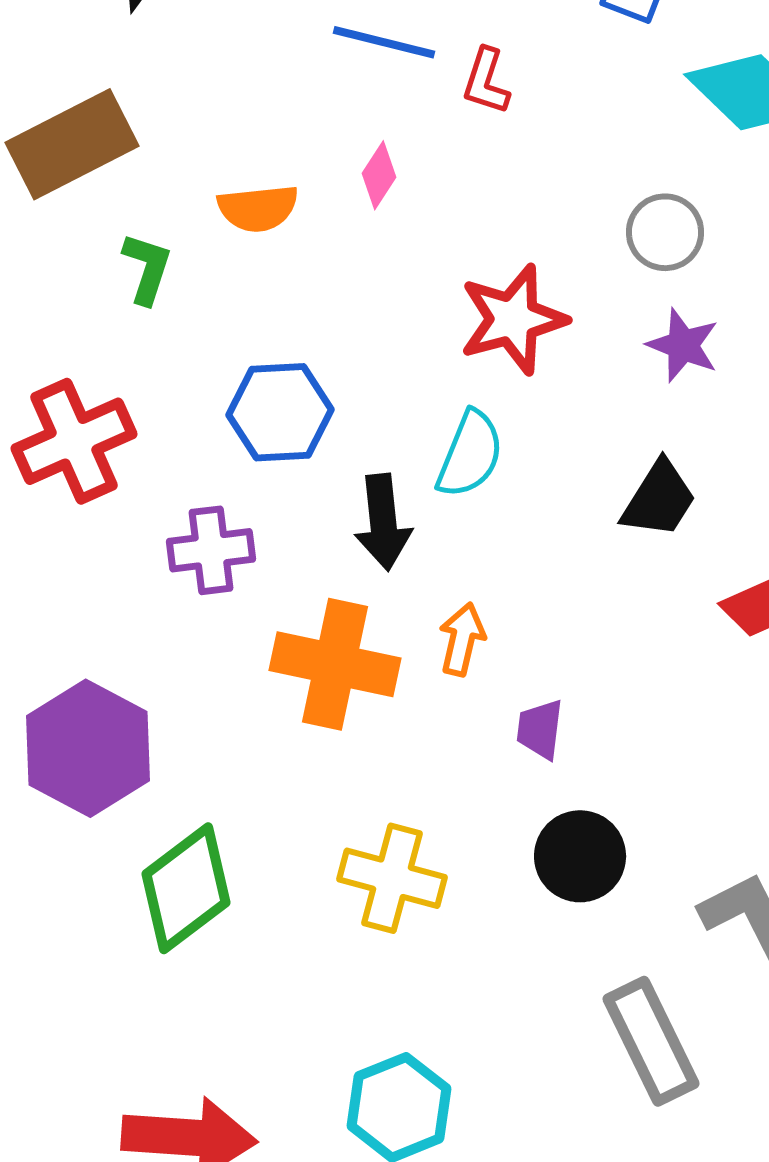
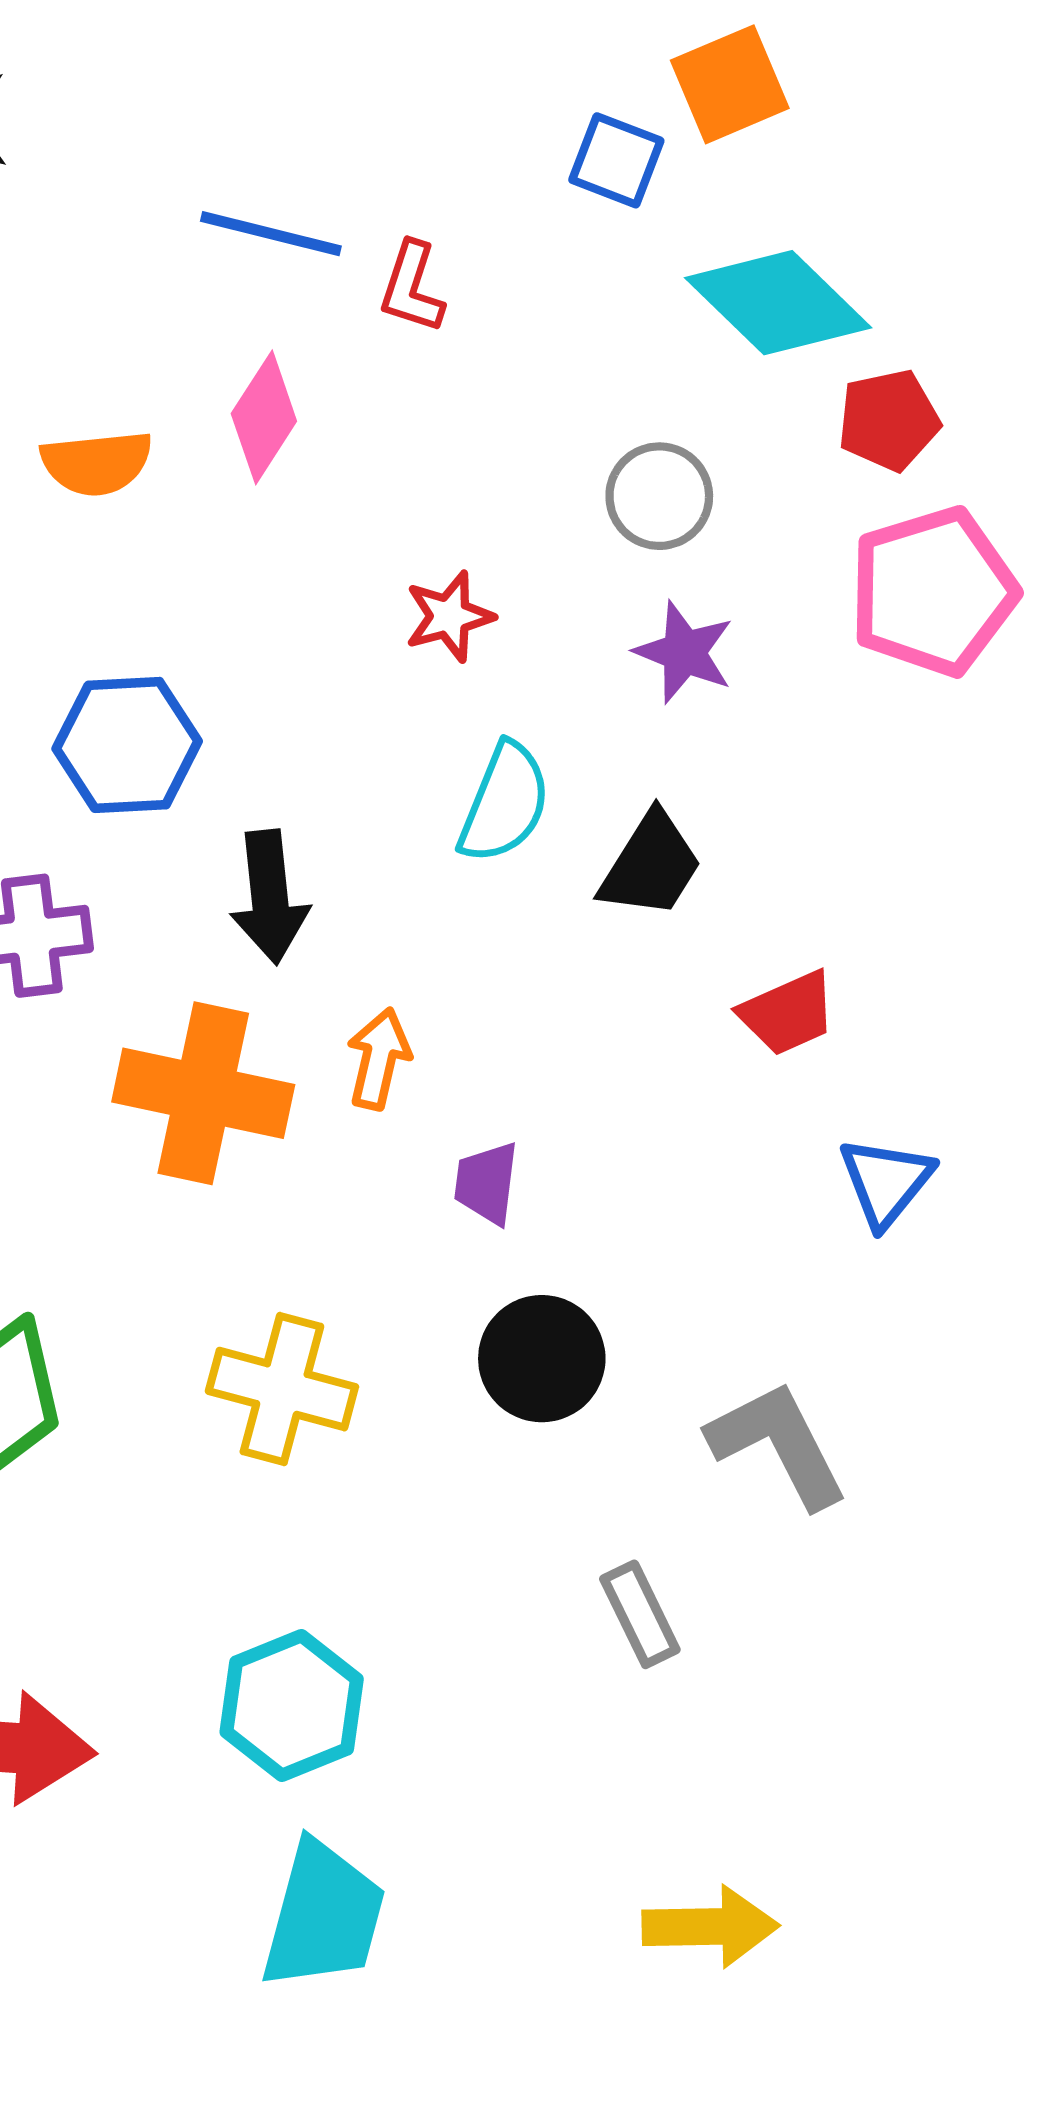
pink diamond: (379, 175) -> (264, 417), size x1.4
red star: (513, 319) -> (449, 616), size x0.6
cyan semicircle: (470, 454) -> (504, 803), moved
gray rectangle: (651, 1041) -> (640, 1614), size x0.6

